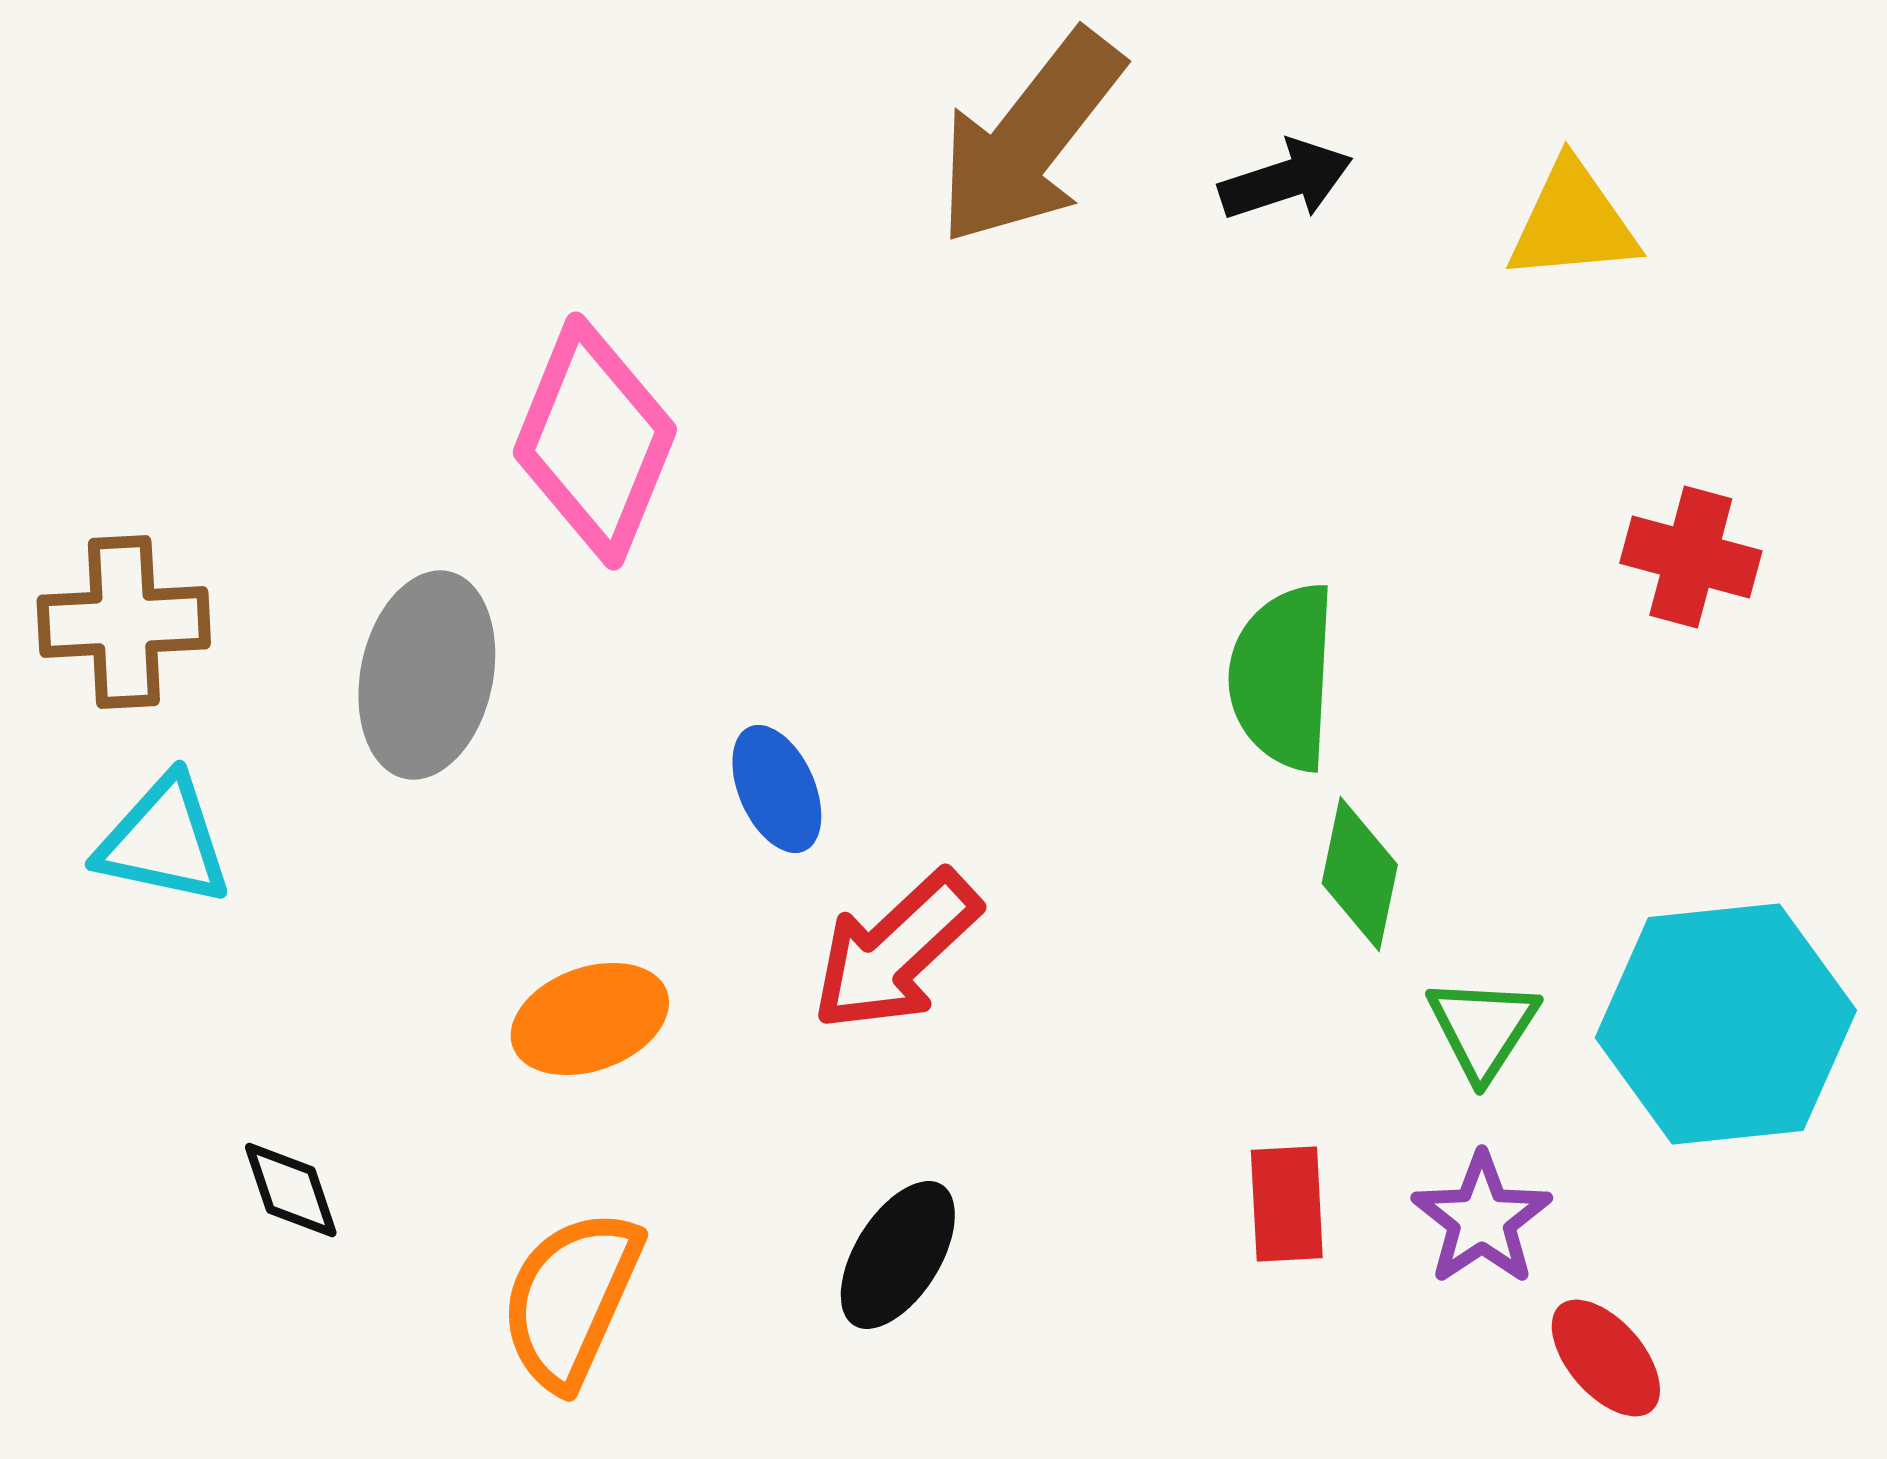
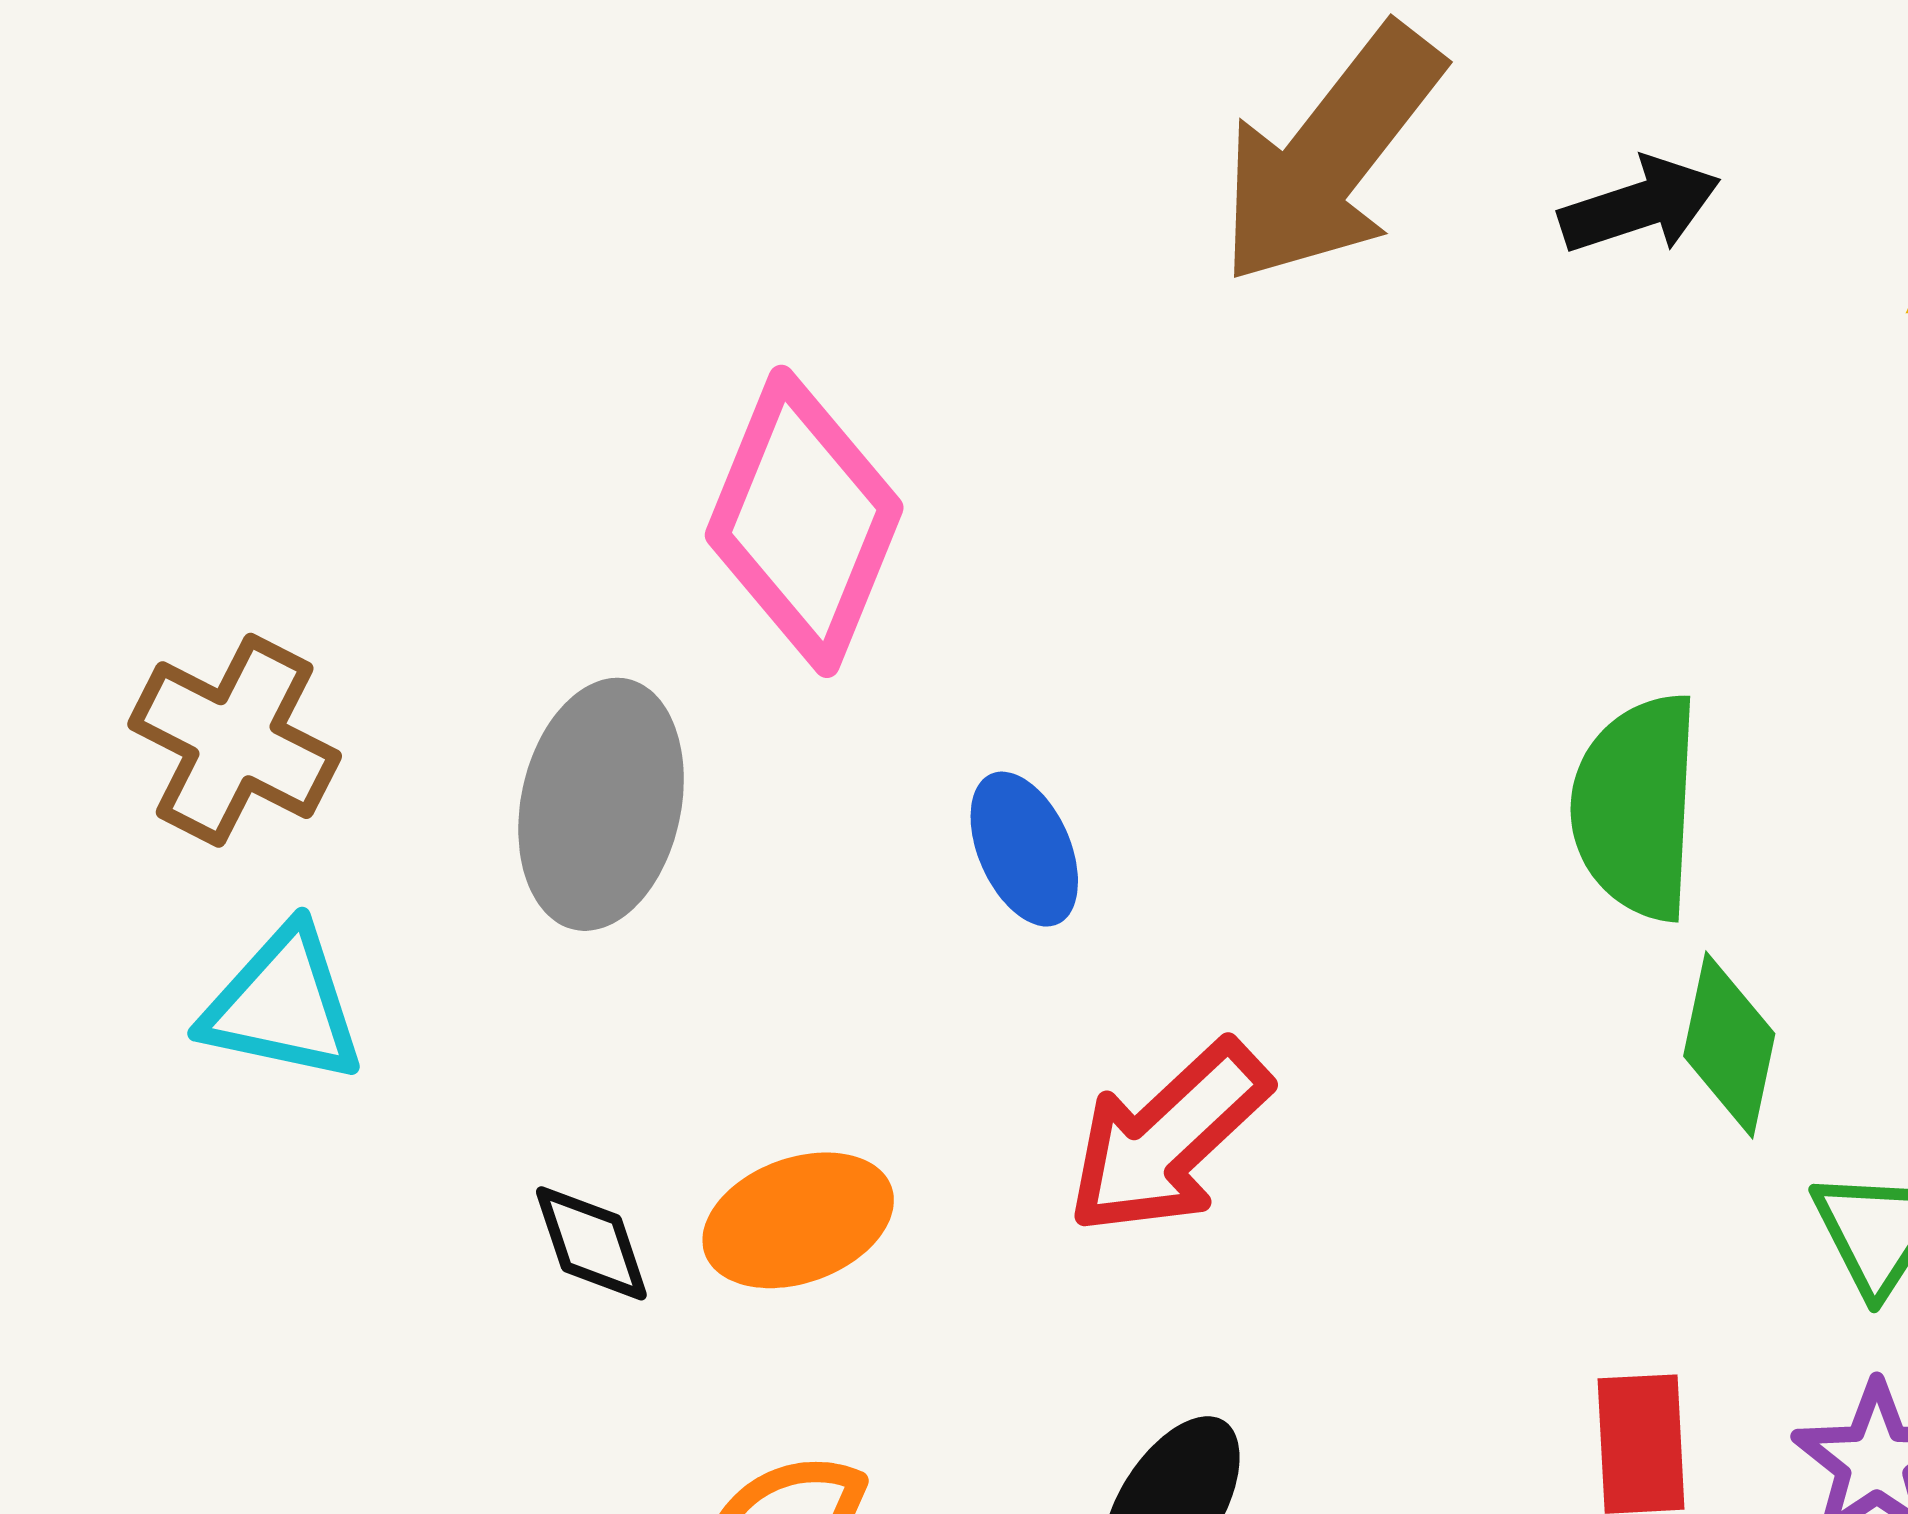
brown cross: (124, 622) -> (235, 740), turned 30
blue ellipse: (777, 789) -> (1024, 849), moved
black diamond: (291, 1190) -> (591, 1243), moved

